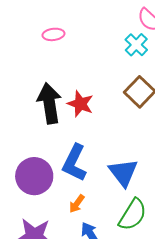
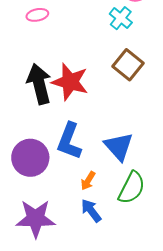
red star: (80, 104) -> (70, 82), size x1.4
orange arrow: (77, 204) -> (88, 181), moved

